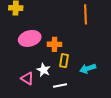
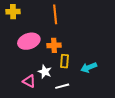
orange line: (86, 14) -> (55, 14), moved

